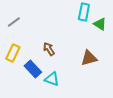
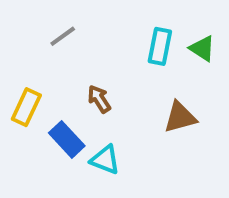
cyan rectangle: (84, 12) -> (160, 46), moved
gray line: (14, 22) -> (63, 36), moved

